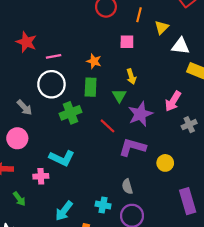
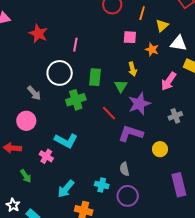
pink line: (54, 56) -> (75, 45), moved, turned -72
orange star: (94, 61) -> (152, 49), moved
pink arrow: (173, 101) -> (169, 81), moved
gray cross: (189, 125) -> (175, 116), moved
pink cross: (41, 176) -> (46, 156), turned 32

